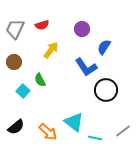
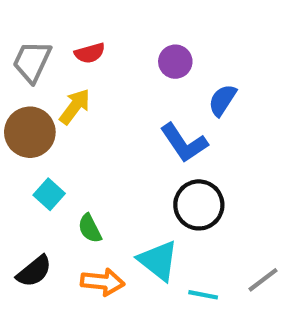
yellow arrow: (51, 50) -> (75, 107), moved
brown circle: (14, 62) -> (30, 132), size x1.5
green semicircle: (40, 80) -> (90, 228), moved
black circle: (106, 90) -> (199, 205), moved
orange arrow: (48, 132) -> (103, 282), turned -36

